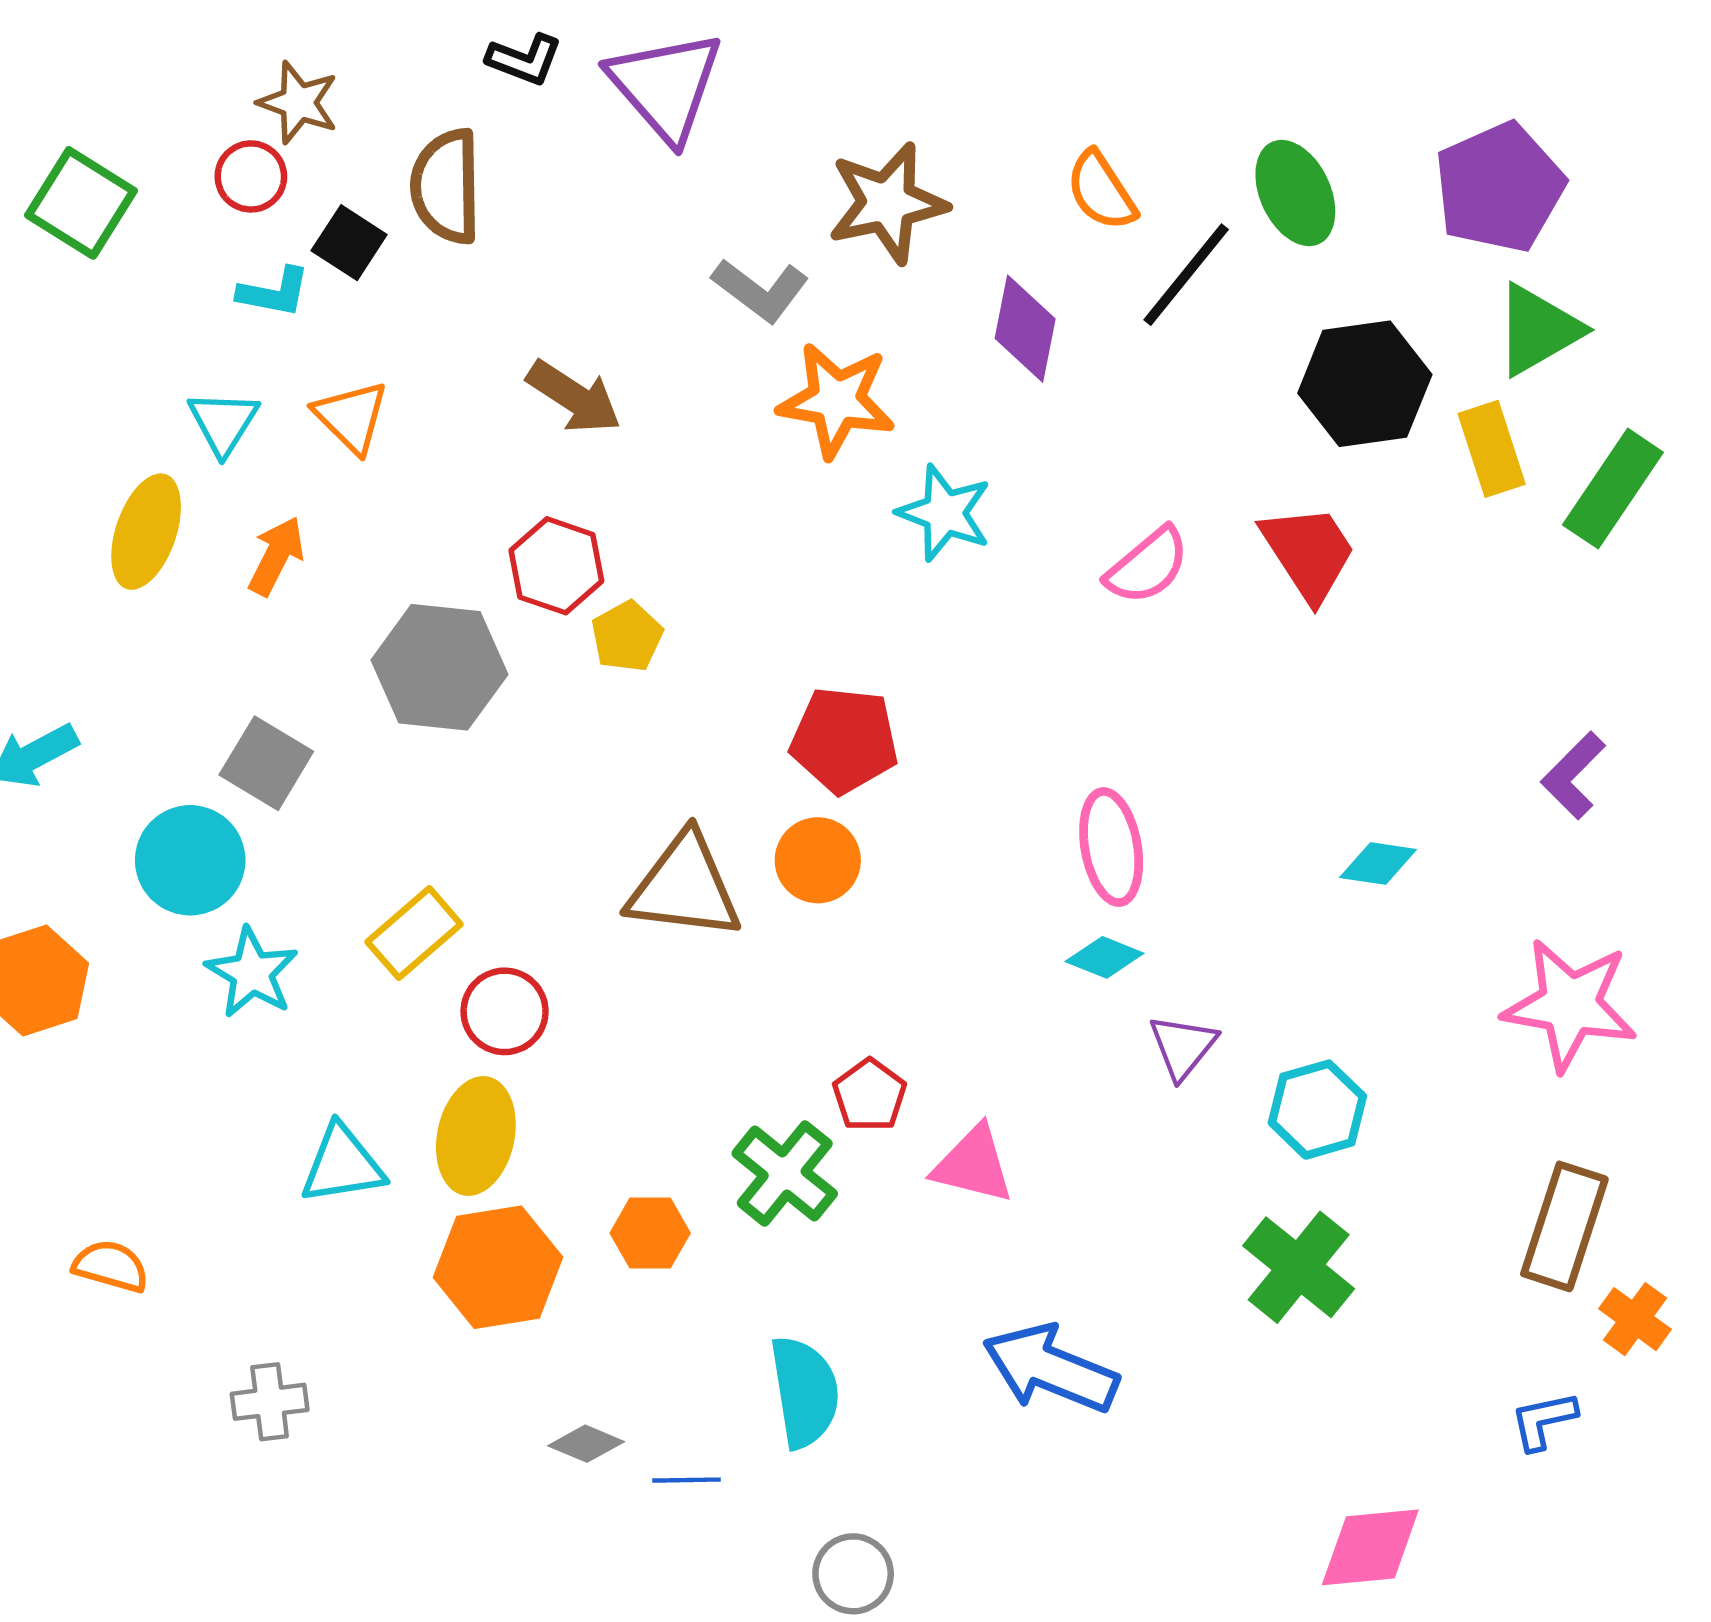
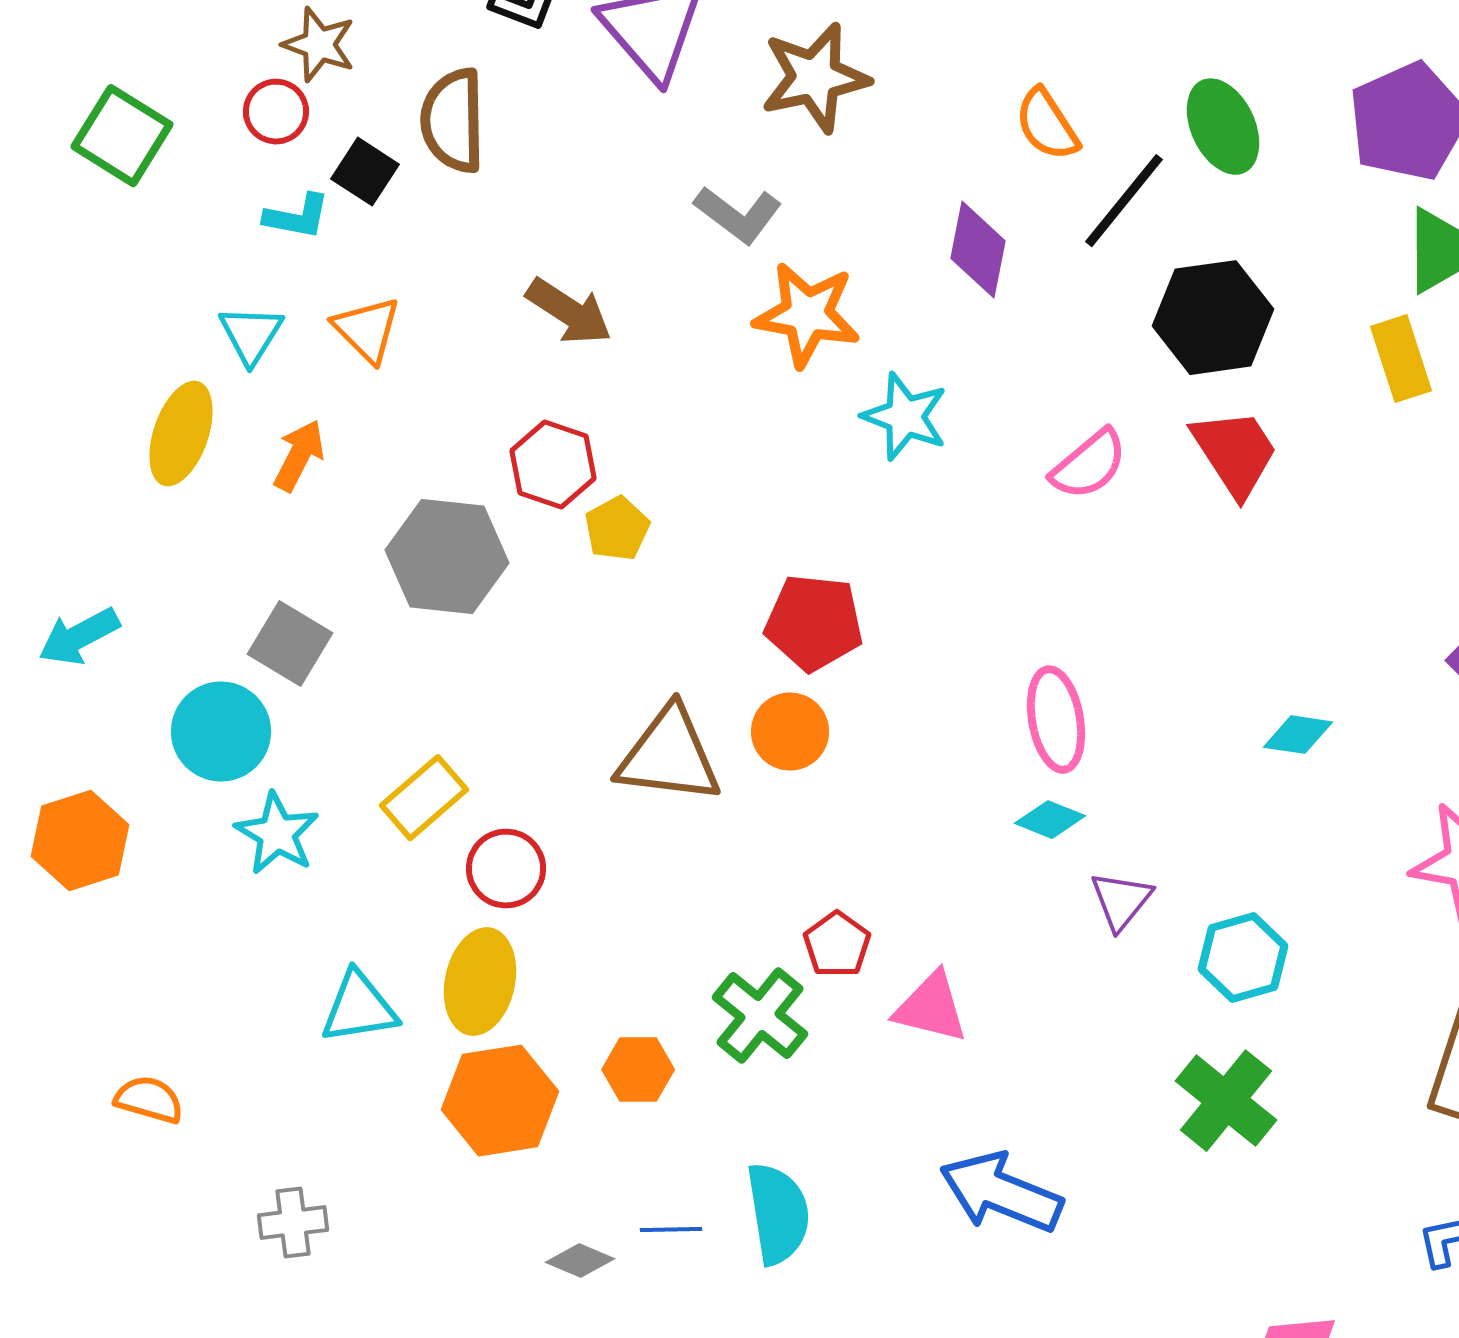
brown star: (887, 203) -> (815, 78), moved
black hexagon: (1365, 384) -> (1213, 318), moved
blue line: (687, 1480) -> (671, 1230), moved

